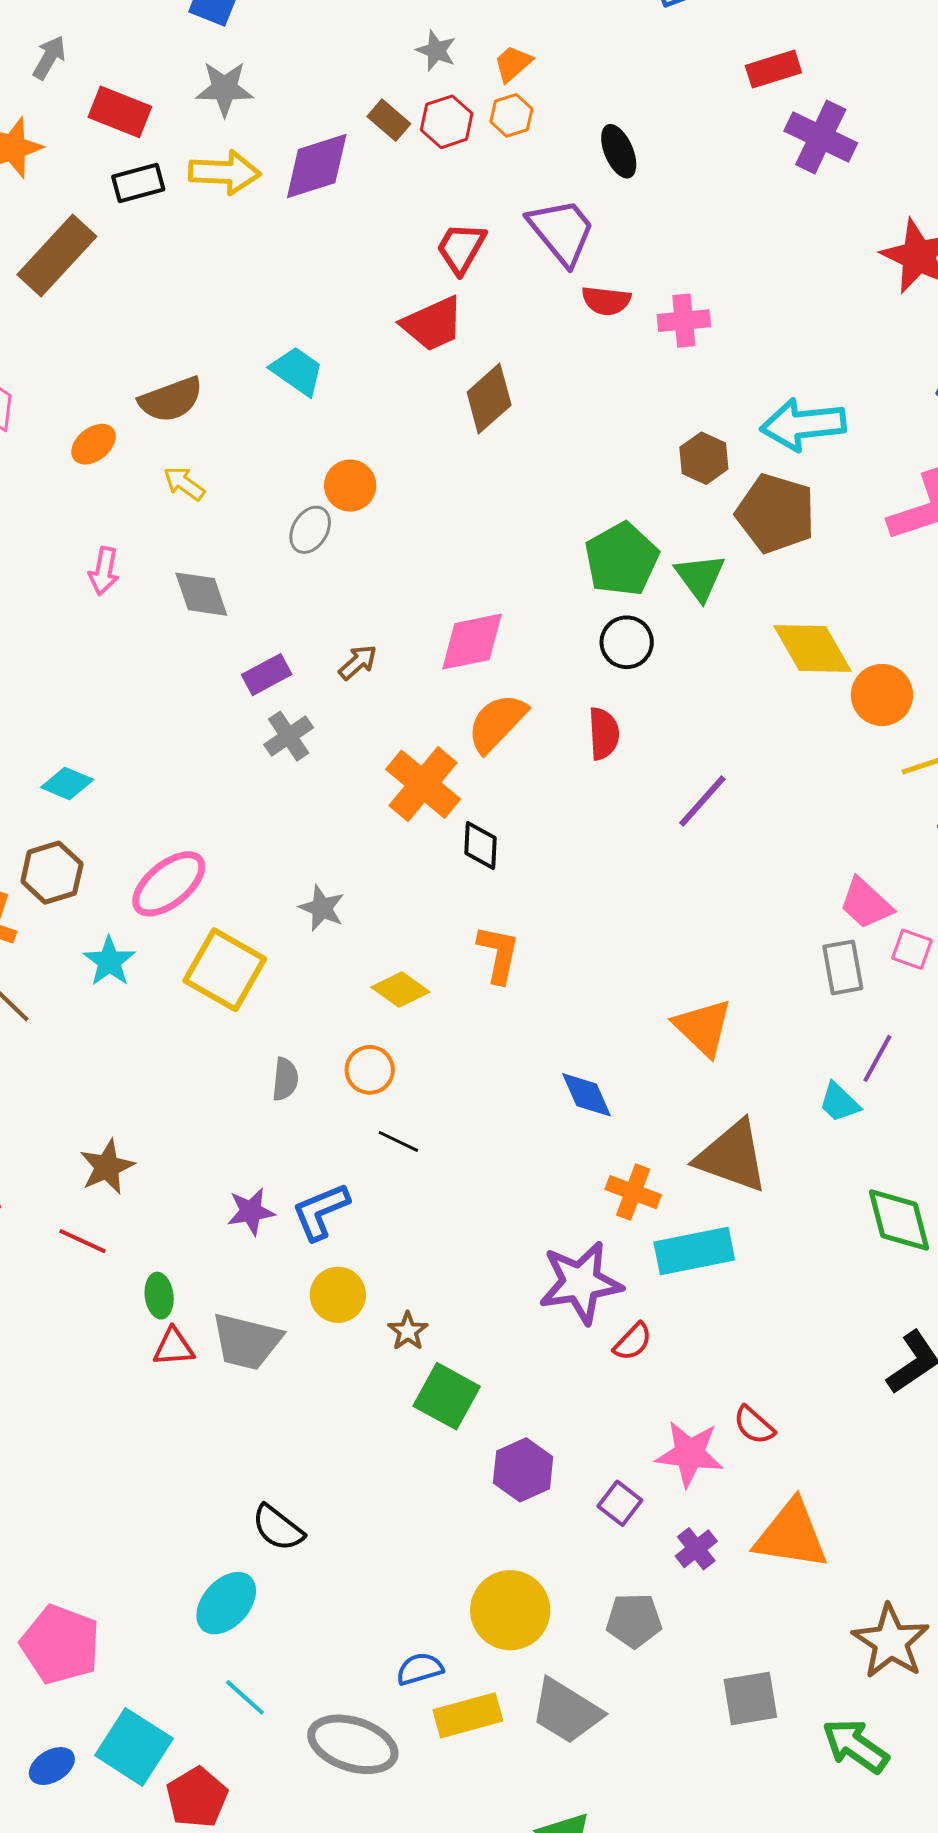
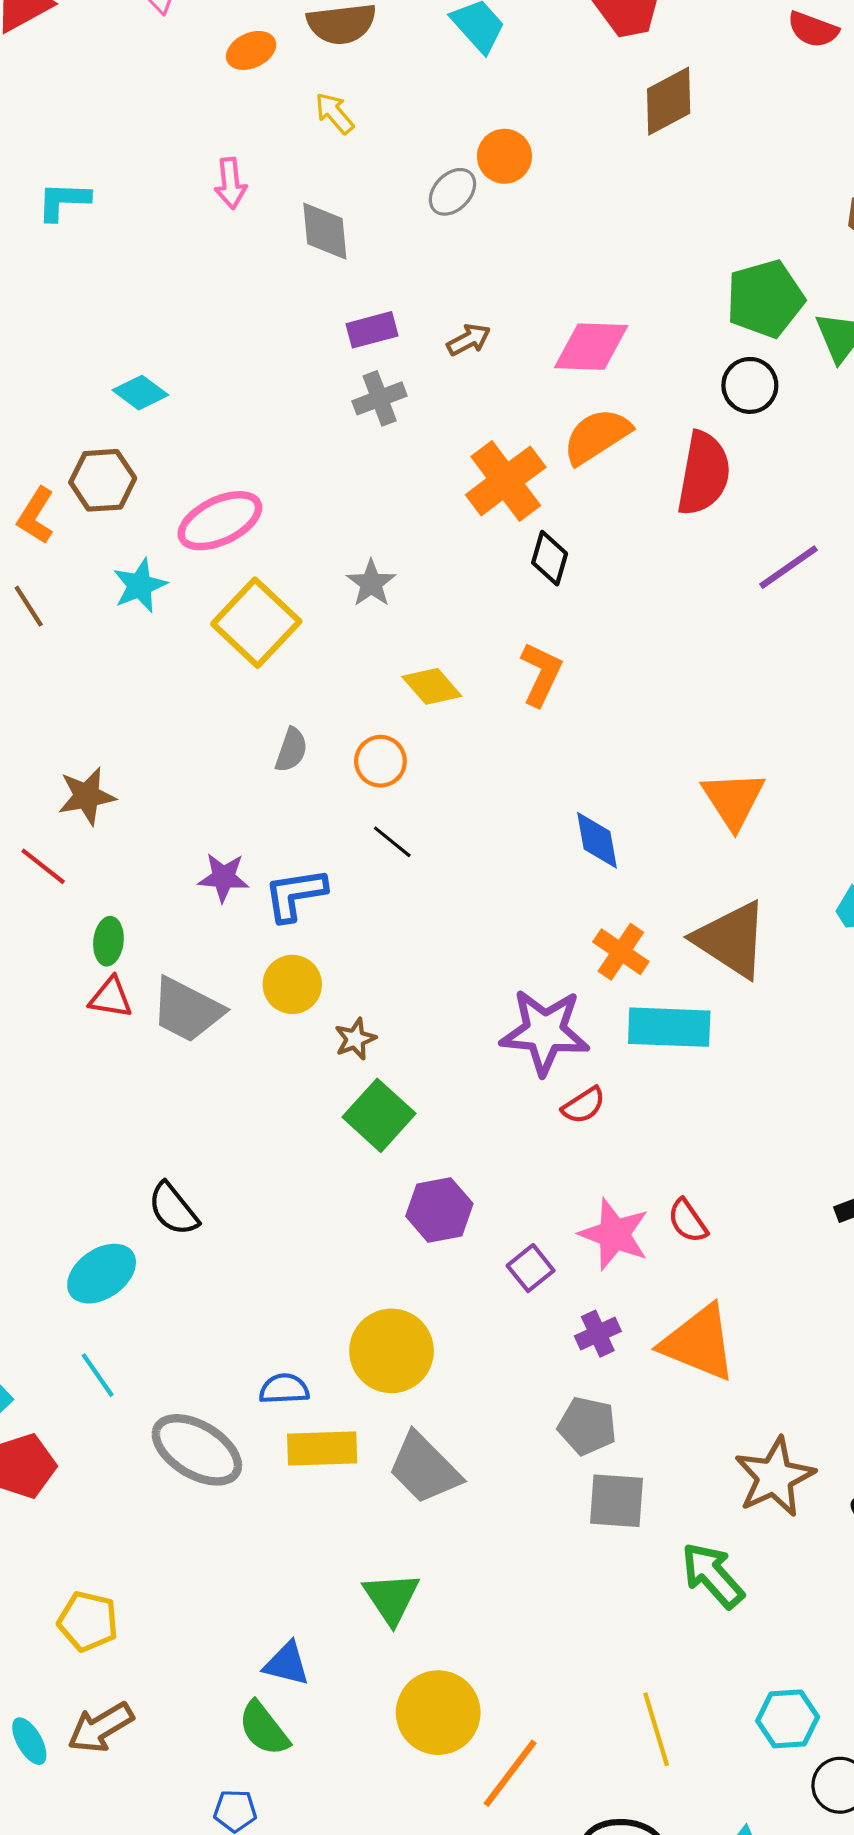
pink arrow: (104, 571) -> (230, 183), turned -30
red semicircle: (604, 734) -> (704, 473), size x1.5
gray pentagon: (634, 1620) -> (587, 1426), moved

